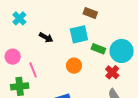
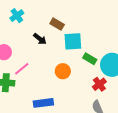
brown rectangle: (90, 13) -> (57, 24), moved
pink line: (33, 70) -> (22, 69), turned 63

